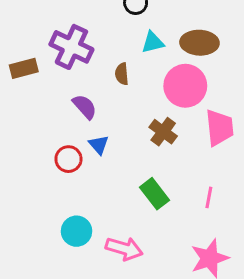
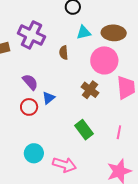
purple semicircle: (85, 107) -> (30, 82), moved
blue triangle: (99, 145) -> (48, 98), turned 32

